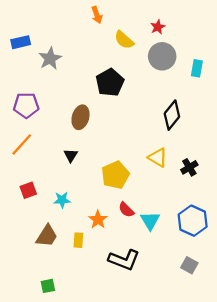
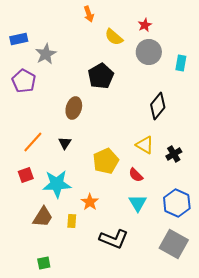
purple pentagon: (26, 105) -> (24, 81), moved, turned 30
orange line: (22, 144) -> (33, 142), moved
cyan star: (62, 200) -> (57, 184), size x1.8
red semicircle: (126, 210) -> (136, 175), moved
gray square: (189, 265) -> (174, 244), size x1.8

